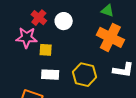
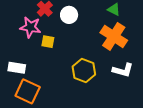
white rectangle: (50, 75) -> (17, 68), moved

